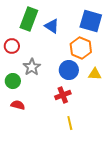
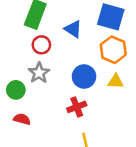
blue triangle: (52, 26) -> (73, 29), moved
red circle: (12, 46) -> (41, 45), moved
orange hexagon: (81, 48) -> (113, 50), moved

